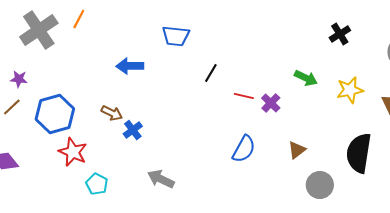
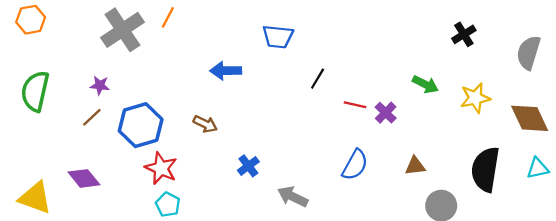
blue cross: (133, 130) -> (248, 166), moved
brown triangle: (297, 150) -> (415, 166), turned 30
gray arrow: (161, 179) -> (293, 197), moved
cyan pentagon: (97, 184) -> (168, 205), moved

